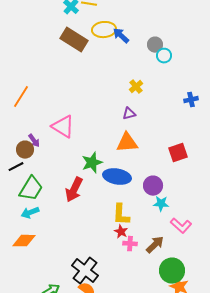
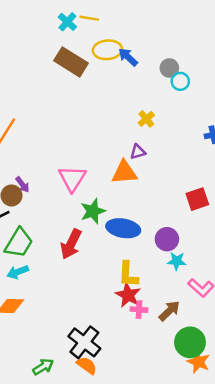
pink triangle: (63, 127) -> (72, 178), moved, turned 30
orange triangle: (127, 143) -> (124, 172), moved
red star: (121, 232) -> (128, 295), size x1.5

